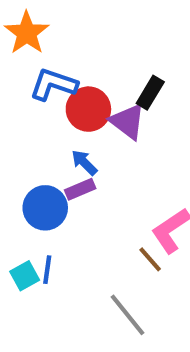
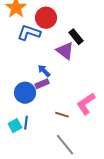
black rectangle: (150, 93) -> (76, 37), turned -70
red circle: (88, 109) -> (46, 18), moved
brown line: (150, 259) -> (62, 115), moved, turned -32

